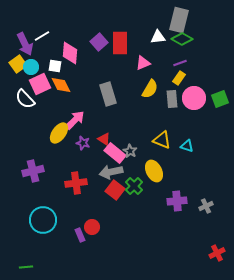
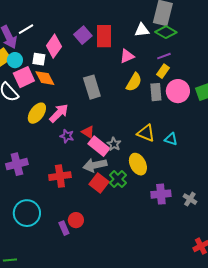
pink diamond: (70, 53) -> (54, 46), turned 30
yellow ellipse: (59, 133) -> (37, 113), moved
gray cross: (206, 206) -> (190, 199), turned -32

